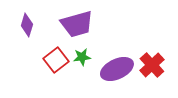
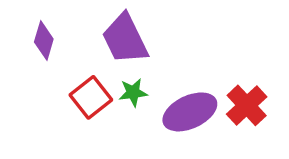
purple trapezoid: (77, 24) -> (125, 39), turned 80

